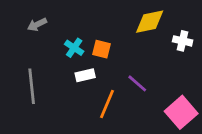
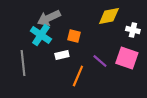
gray arrow: (37, 24) -> (49, 18), moved, size x1.6
cyan cross: (74, 48) -> (41, 35), moved, size x1.5
pink square: (181, 112) -> (127, 58), moved, turned -30

